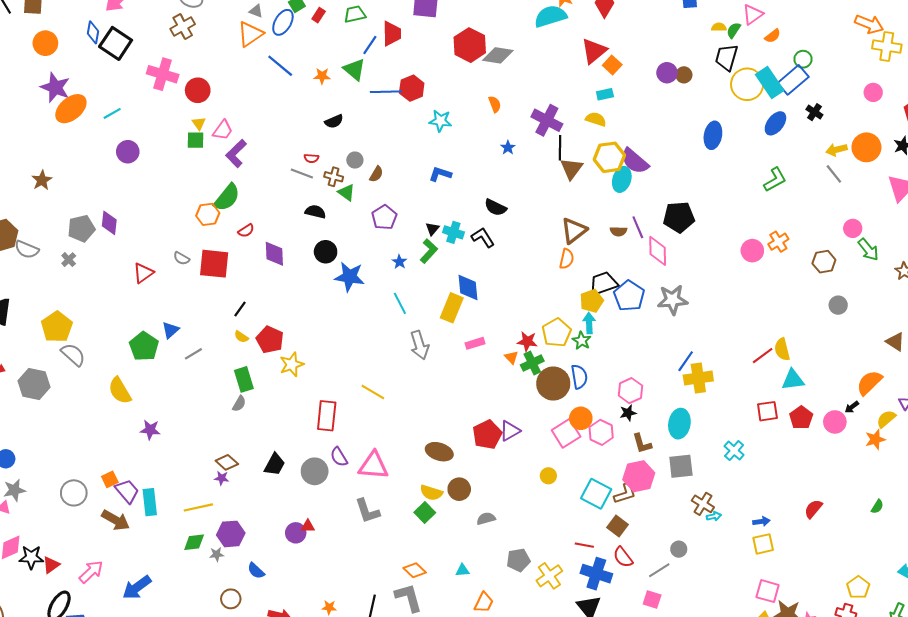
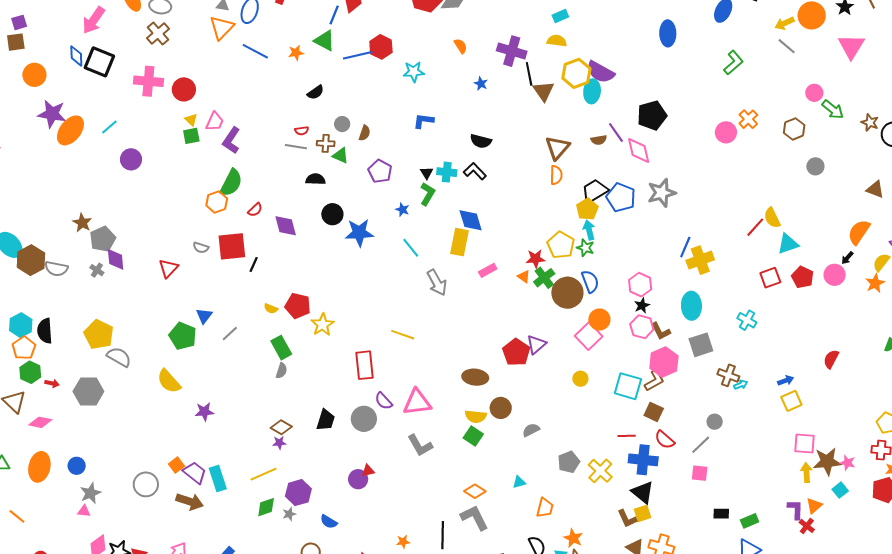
brown star: (42, 180) -> (82, 223), moved
purple diamond: (109, 223) -> (116, 259), moved
black line: (240, 309) -> (254, 265), moved
pink hexagon: (601, 432) -> (642, 327), moved

